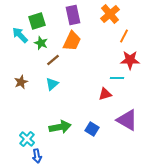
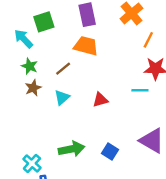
orange trapezoid: (72, 41) -> (86, 46), turned -100
green star: (41, 43) -> (30, 66), moved
brown star: (21, 82) -> (33, 88), moved
red triangle: (105, 94) -> (100, 100), moved

